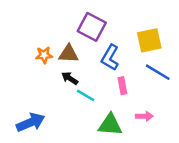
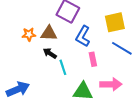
cyan line: (86, 95) -> (63, 67), turned 42
pink arrow: (144, 116) -> (111, 84), size x1.5

